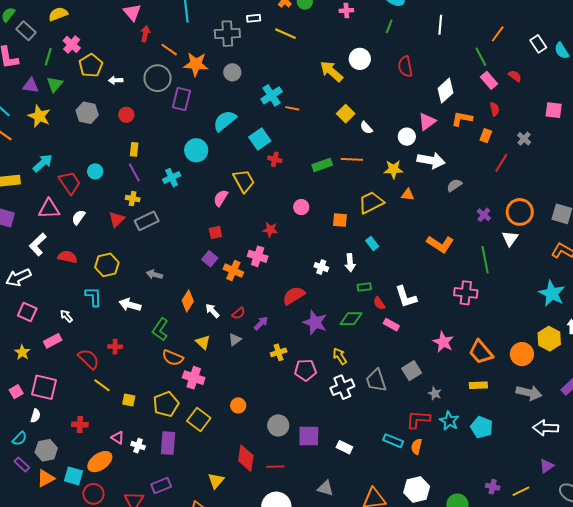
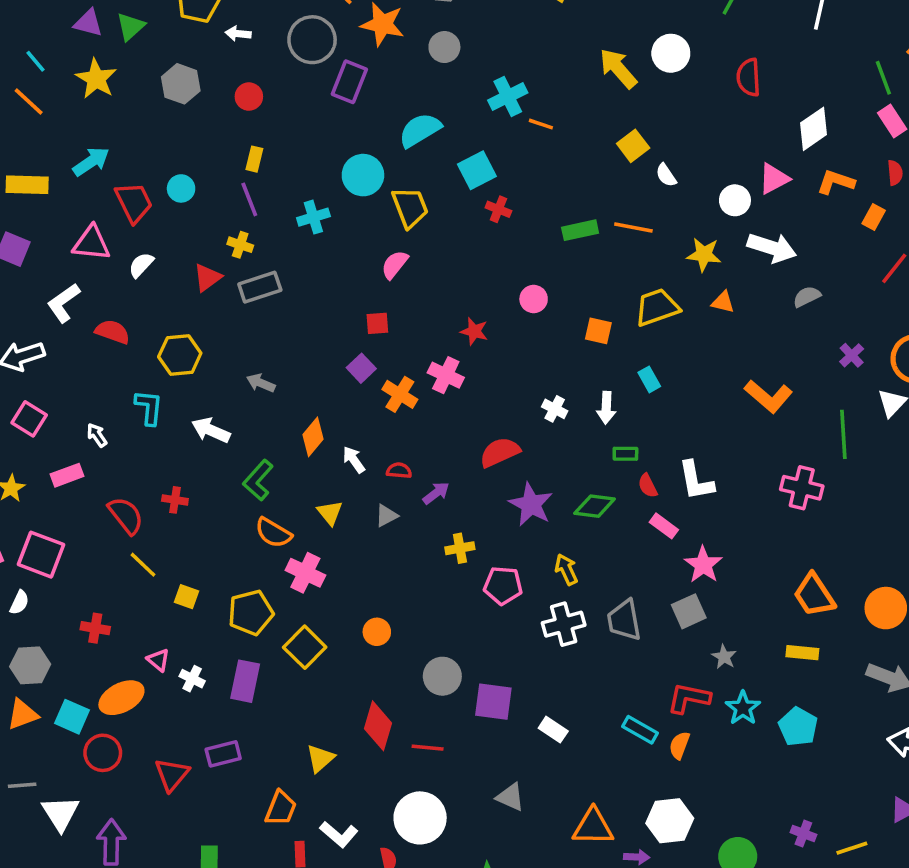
yellow trapezoid: (244, 181) -> (410, 207), moved
red semicircle: (239, 313) -> (399, 471), turned -144
pink star: (443, 342) -> (703, 565), moved

